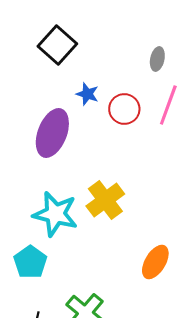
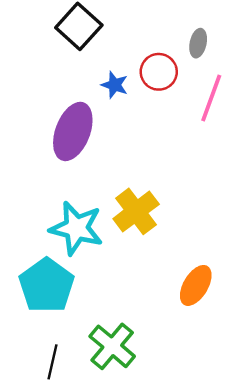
red circle: (124, 109) -> (159, 72), moved
cyan pentagon: (30, 262) -> (47, 285), size x1.4

